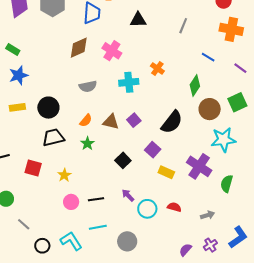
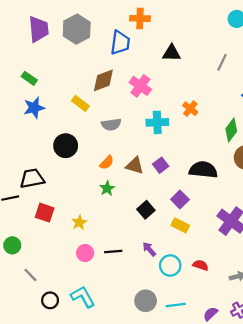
yellow rectangle: (17, 107) -> (80, 103), moved, turned 42
black semicircle: (172, 122) -> (203, 170), turned -125
black trapezoid: (53, 137) -> (32, 178), moved
yellow rectangle: (166, 172) -> (180, 225), moved
cyan line: (98, 227) -> (176, 305), moved

